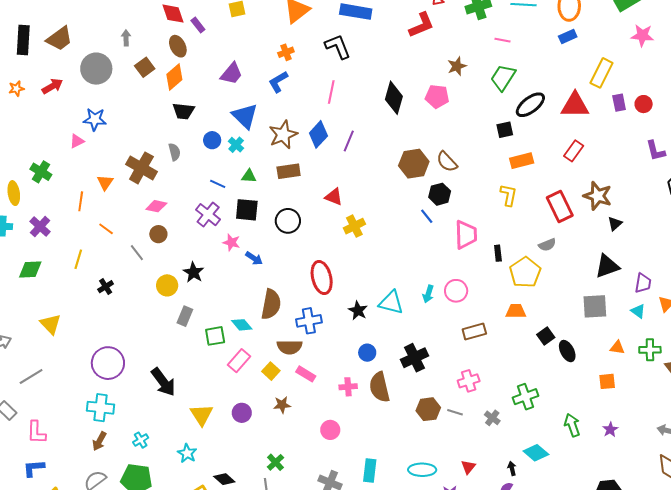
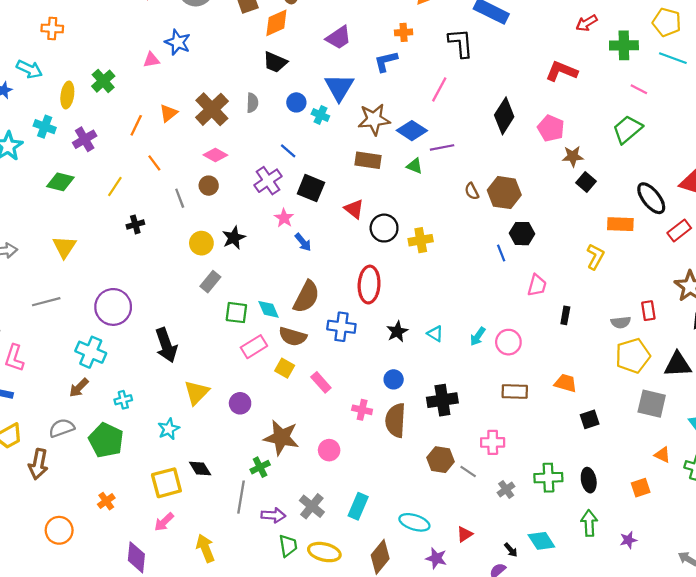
red L-shape: (421, 25) -> (561, 71), moved, turned -152
brown star: (457, 66) -> (573, 156), moved
black ellipse: (530, 105) -> (651, 198), moved, turned 72
black square: (505, 130) -> (586, 182), moved, turned 36
blue diamond: (318, 134) -> (412, 131), turned 64
purple line: (349, 141) -> (442, 147), turned 40
cyan cross: (236, 145) -> (320, 115), turned -35
brown semicircle: (447, 162) -> (472, 191), moved, size x0.7
green triangle: (249, 176) -> (415, 166), moved
red triangle: (334, 197) -> (354, 209), moved
red rectangle: (560, 207) -> (648, 311), moved, size x0.6
black circle: (288, 221) -> (384, 228), moved
pink trapezoid: (466, 235) -> (537, 285), size x0.7
yellow pentagon: (525, 272) -> (633, 356), moved
cyan triangle: (391, 303) -> (435, 334), size x0.6
brown semicircle: (290, 347) -> (293, 337), moved
black ellipse: (567, 351) -> (589, 480), moved
yellow square: (271, 371) -> (285, 368), turned -30
gray line: (31, 377) -> (46, 302), moved
orange square: (607, 381) -> (641, 488), turned -30
brown star: (282, 405) -> (281, 438), moved, size x1.8
black arrow: (512, 468) -> (511, 550), turned 136

